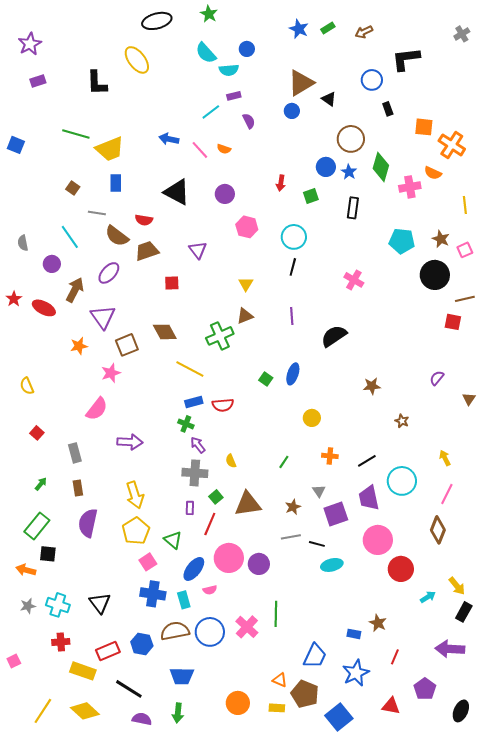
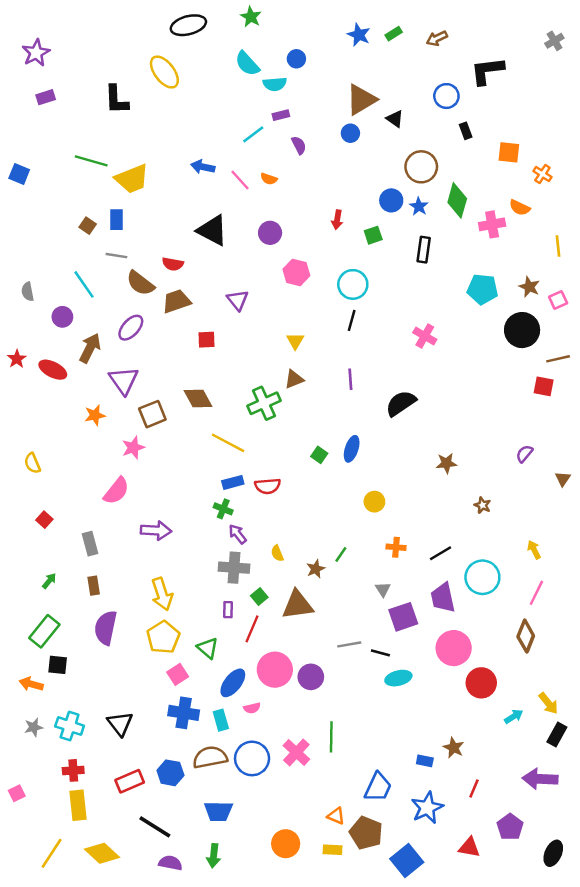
orange cross: (452, 145) -> (542, 174), size x0.6
blue rectangle: (116, 183) -> (116, 220), moved
brown star: (293, 507) -> (316, 569), moved
yellow rectangle: (83, 671) -> (78, 805), moved, turned 65

